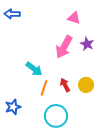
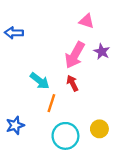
blue arrow: (12, 14) -> (14, 33), moved
red arrow: (65, 85) -> (72, 83), moved
yellow circle: (86, 85) -> (99, 129), moved

